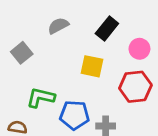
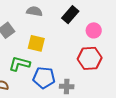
gray semicircle: (58, 26) -> (34, 11), turned 35
yellow square: (92, 66) -> (36, 43), moved

